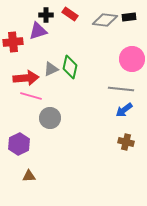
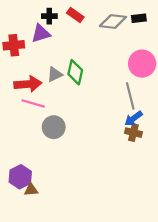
gray line: (121, 89) -> (130, 96), turned 70
brown cross: (126, 142) -> (133, 133), moved
purple hexagon: (19, 144) -> (20, 177), moved

